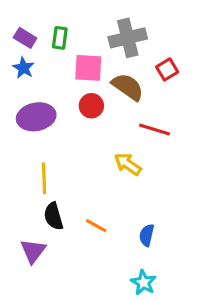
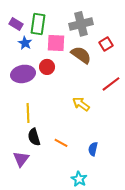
green rectangle: (60, 38) -> (38, 24), size x1.5
blue star: (24, 68) -> (25, 43), moved
red circle: (91, 106) -> (47, 67), moved
red line: (155, 129) -> (111, 84), moved, turned -54
cyan star: (143, 283) -> (79, 179), moved

